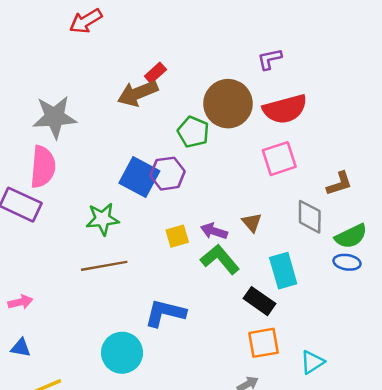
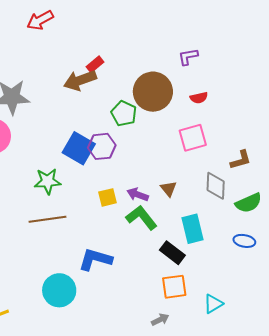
red semicircle: (285, 109) -> (199, 98), size x0.5
blue ellipse: (347, 262) -> (244, 241), moved

